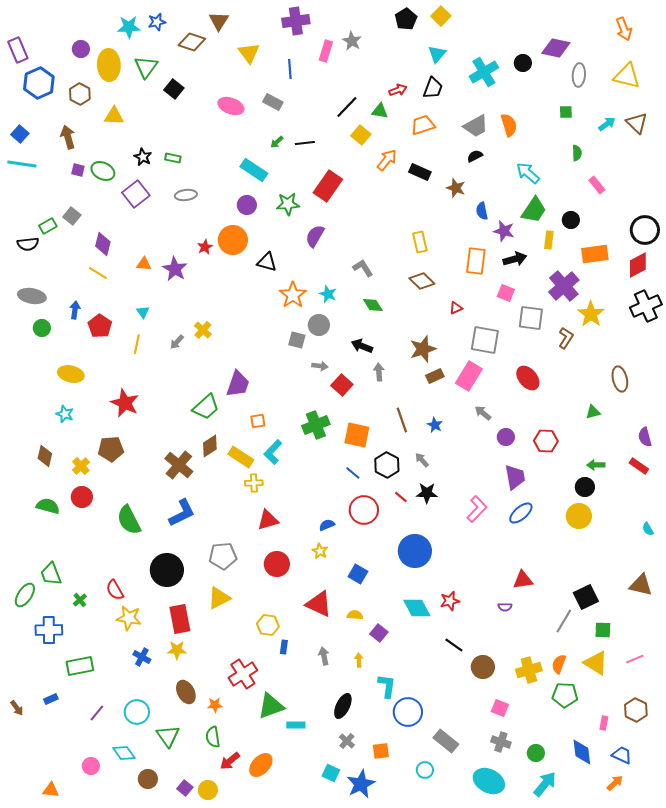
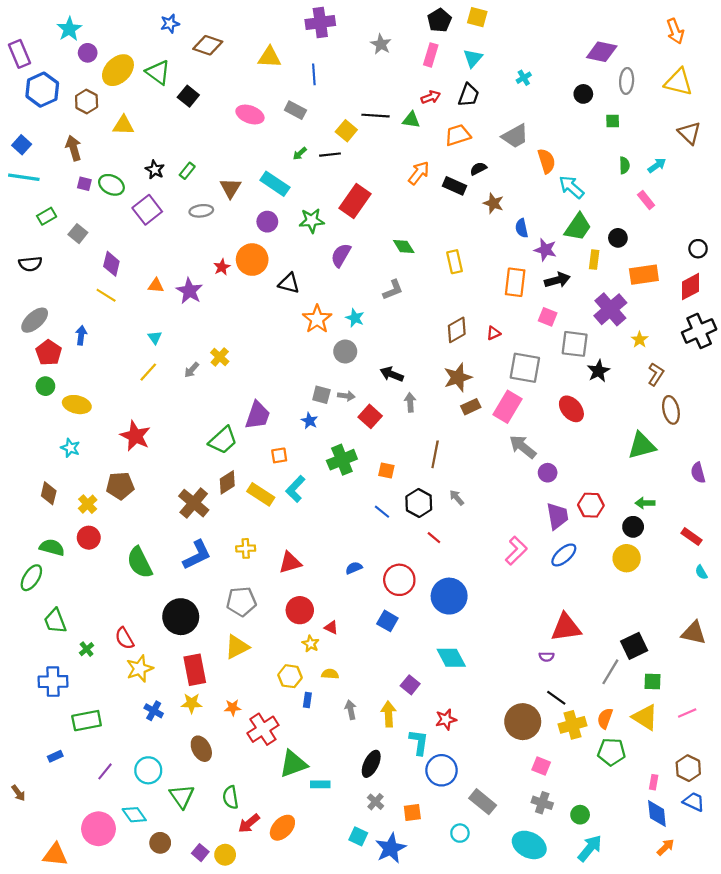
yellow square: (441, 16) -> (477, 17), turned -30
brown triangle: (219, 21) -> (231, 188), moved
cyan star: (129, 27) -> (69, 29), moved, turned -30
pink rectangle: (326, 51) -> (431, 55), moved
yellow triangle: (249, 53) -> (269, 57), turned -50
black circle: (523, 63) -> (583, 94), moved
yellow ellipse: (109, 65) -> (118, 70), turned 48
green triangle: (146, 67) -> (158, 72), turned -30
cyan cross: (484, 72) -> (524, 78), size x0.5
black line: (347, 107) -> (376, 116), turned 50
cyan arrow: (607, 124) -> (657, 165), moved
orange semicircle: (509, 125) -> (547, 161), moved
yellow square: (361, 135) -> (346, 131), moved
black semicircle: (475, 156) -> (478, 169), moved
green rectangle: (173, 158) -> (187, 171), turned -63
green rectangle: (48, 226) -> (47, 216), moved
black circle: (645, 230) -> (698, 249), size x0.6
gray L-shape: (363, 268) -> (393, 290), turned 100
brown diamond: (422, 281) -> (457, 330), moved, turned -75
gray ellipse: (32, 296) -> (35, 320), turned -52
green diamond: (373, 305) -> (404, 247), moved
yellow star: (591, 314) -> (640, 340), size x0.6
red pentagon: (100, 326) -> (49, 353), moved
green circle: (42, 328) -> (45, 386), moved
brown L-shape: (566, 338) -> (656, 374), moved
gray square: (297, 340) -> (321, 395), moved
yellow line: (137, 344) -> (148, 372), turned 30
green triangle: (593, 412) -> (642, 446), size x1.8
gray arrow: (483, 413) -> (523, 447), size x1.5
brown line: (402, 420) -> (435, 454), turned 30
blue star: (435, 425) -> (310, 421), moved
orange square: (357, 435) -> (386, 471), size x0.6
red hexagon: (546, 441) -> (591, 505), moved
red rectangle: (639, 466) -> (692, 537), moved
yellow cross: (254, 483) -> (246, 548), moved
black star: (427, 493) -> (598, 371), moved, turned -30
red circle: (364, 510) -> (399, 580), moved
yellow star: (320, 551) -> (311, 644), moved
red triangle: (523, 580) -> (566, 627), size x1.4
green ellipse: (25, 595) -> (31, 578), moved
red star: (450, 601) -> (446, 719), moved
red triangle: (319, 604) -> (331, 627), moved, size x0.5
yellow semicircle: (355, 615) -> (330, 674), moved
yellow star: (129, 618) -> (140, 669), turned -30
black line: (454, 645) -> (556, 698), moved
yellow arrow: (359, 660) -> (389, 714), size x1.6
brown circle: (483, 667) -> (523, 722), size x1.4
orange star: (215, 705) -> (233, 708), moved
brown arrow: (17, 708) -> (18, 793), moved
blue diamond: (582, 752) -> (657, 814), moved
blue trapezoid: (622, 755) -> (694, 802), moved
pink circle: (91, 766) -> (98, 829), size x1.8
orange triangle: (51, 790) -> (55, 855), size x1.4

